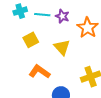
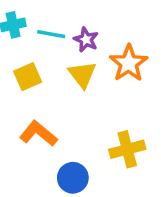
yellow triangle: (62, 47) -> (82, 75), moved

